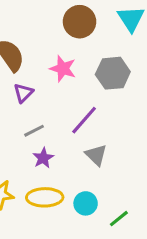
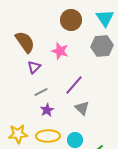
gray hexagon: (113, 73) -> (102, 46), moved

